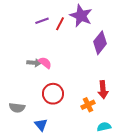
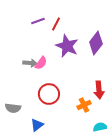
purple star: (81, 16) -> (67, 46), moved
pink semicircle: (45, 63) -> (41, 63), turned 88
blue triangle: (41, 125) -> (37, 125), turned 32

